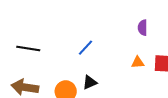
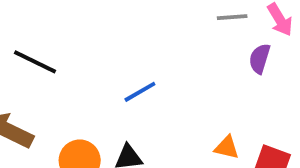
purple semicircle: (143, 28) -> (260, 59), moved

